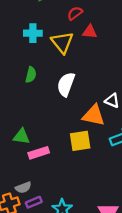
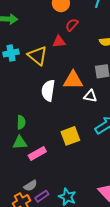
red semicircle: (75, 13) -> (72, 25), moved
green semicircle: (31, 75) -> (21, 122), moved
orange triangle: (94, 115) -> (73, 80), moved

